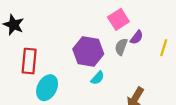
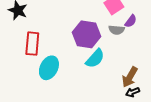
gray semicircle: (121, 47) -> (117, 30), turned -105
cyan semicircle: (97, 78) -> (95, 59), size x1.5

